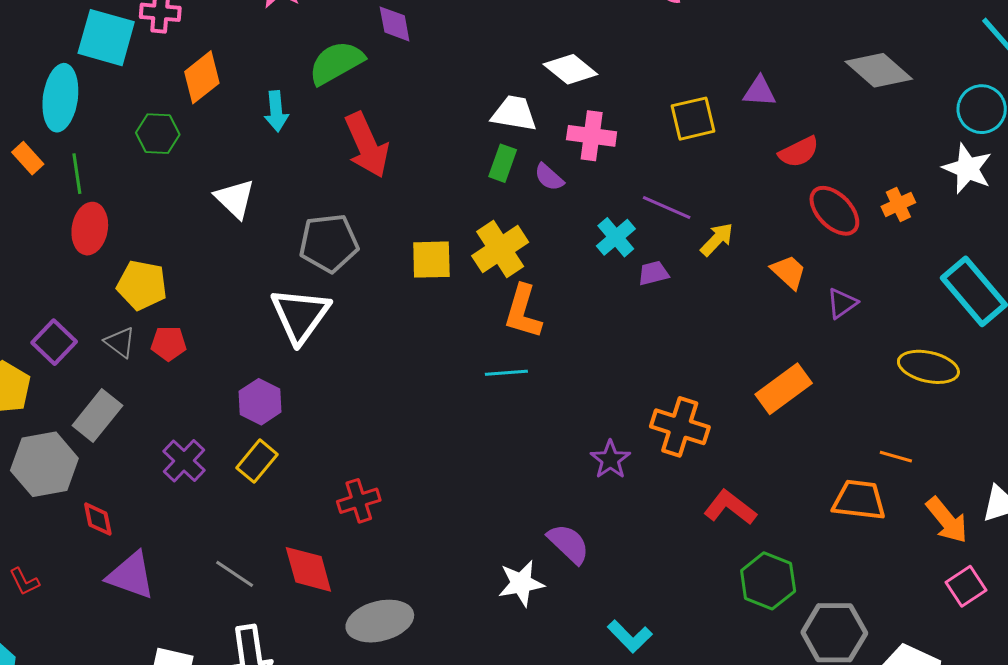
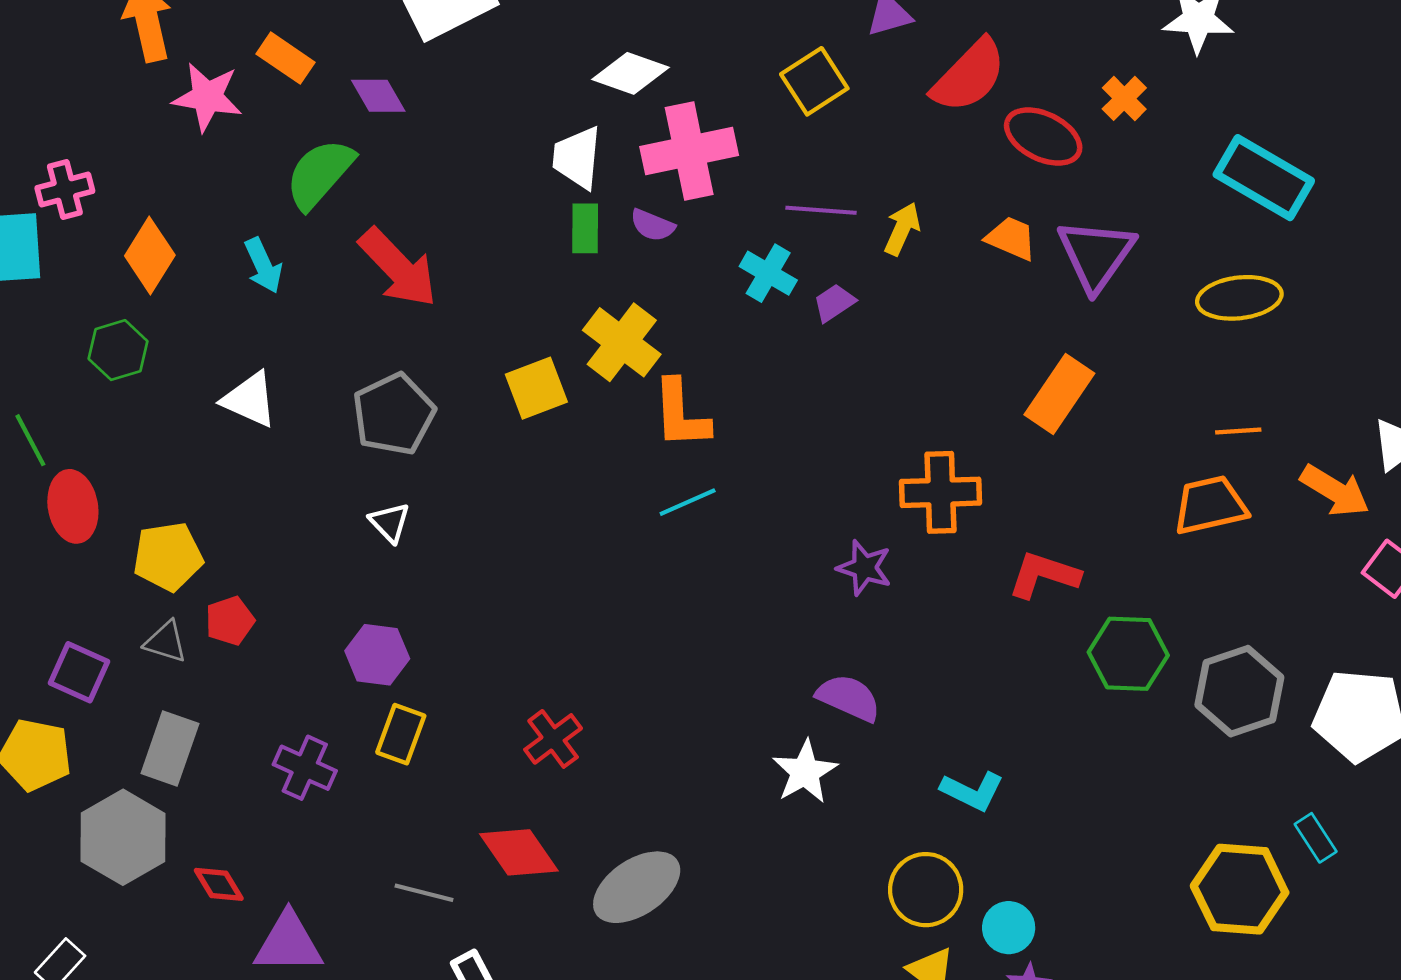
white trapezoid: (514, 113) -> (577, 158), turned -75
pink cross: (592, 136) -> (689, 151), size x1.4
red semicircle: (799, 152) -> (969, 76), size x1.5
purple triangle: (842, 303) -> (1096, 255), size x1.8
white triangle: (300, 315) -> (390, 522), size x0.5

